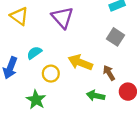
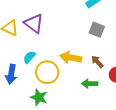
purple triangle: (62, 18) -> (34, 23), moved
yellow circle: (51, 74) -> (47, 72), size x1.5

